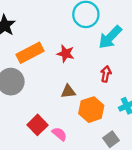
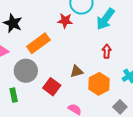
red star: (66, 54) -> (65, 21), moved
red square: (38, 125) -> (52, 87), moved

